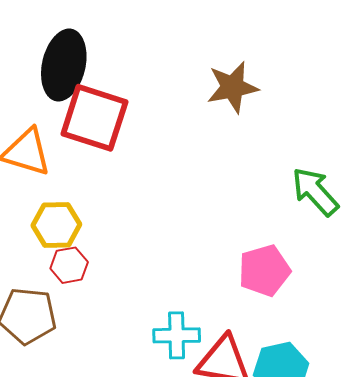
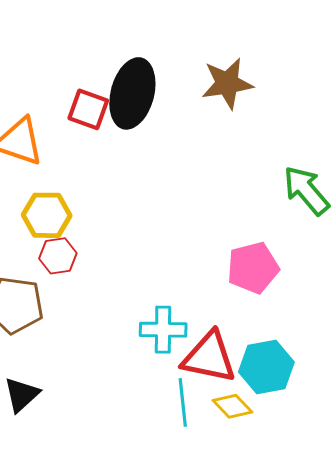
black ellipse: (64, 65) -> (132, 93), moved
red square: (94, 118) -> (88, 109), size x0.6

